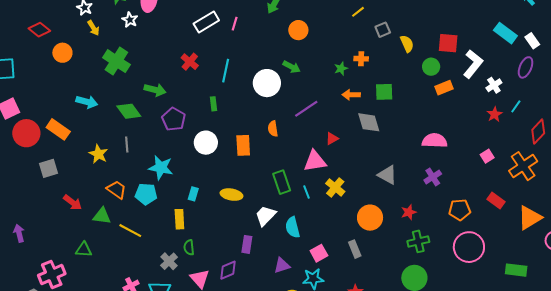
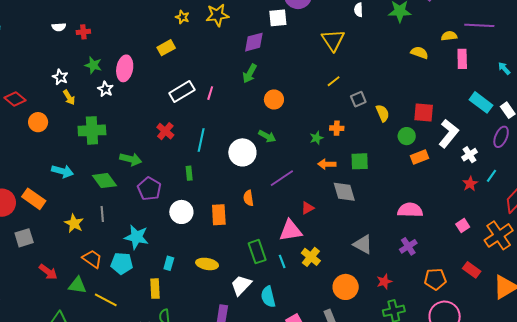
green cross: (116, 61) -> (92, 130), turned -36

